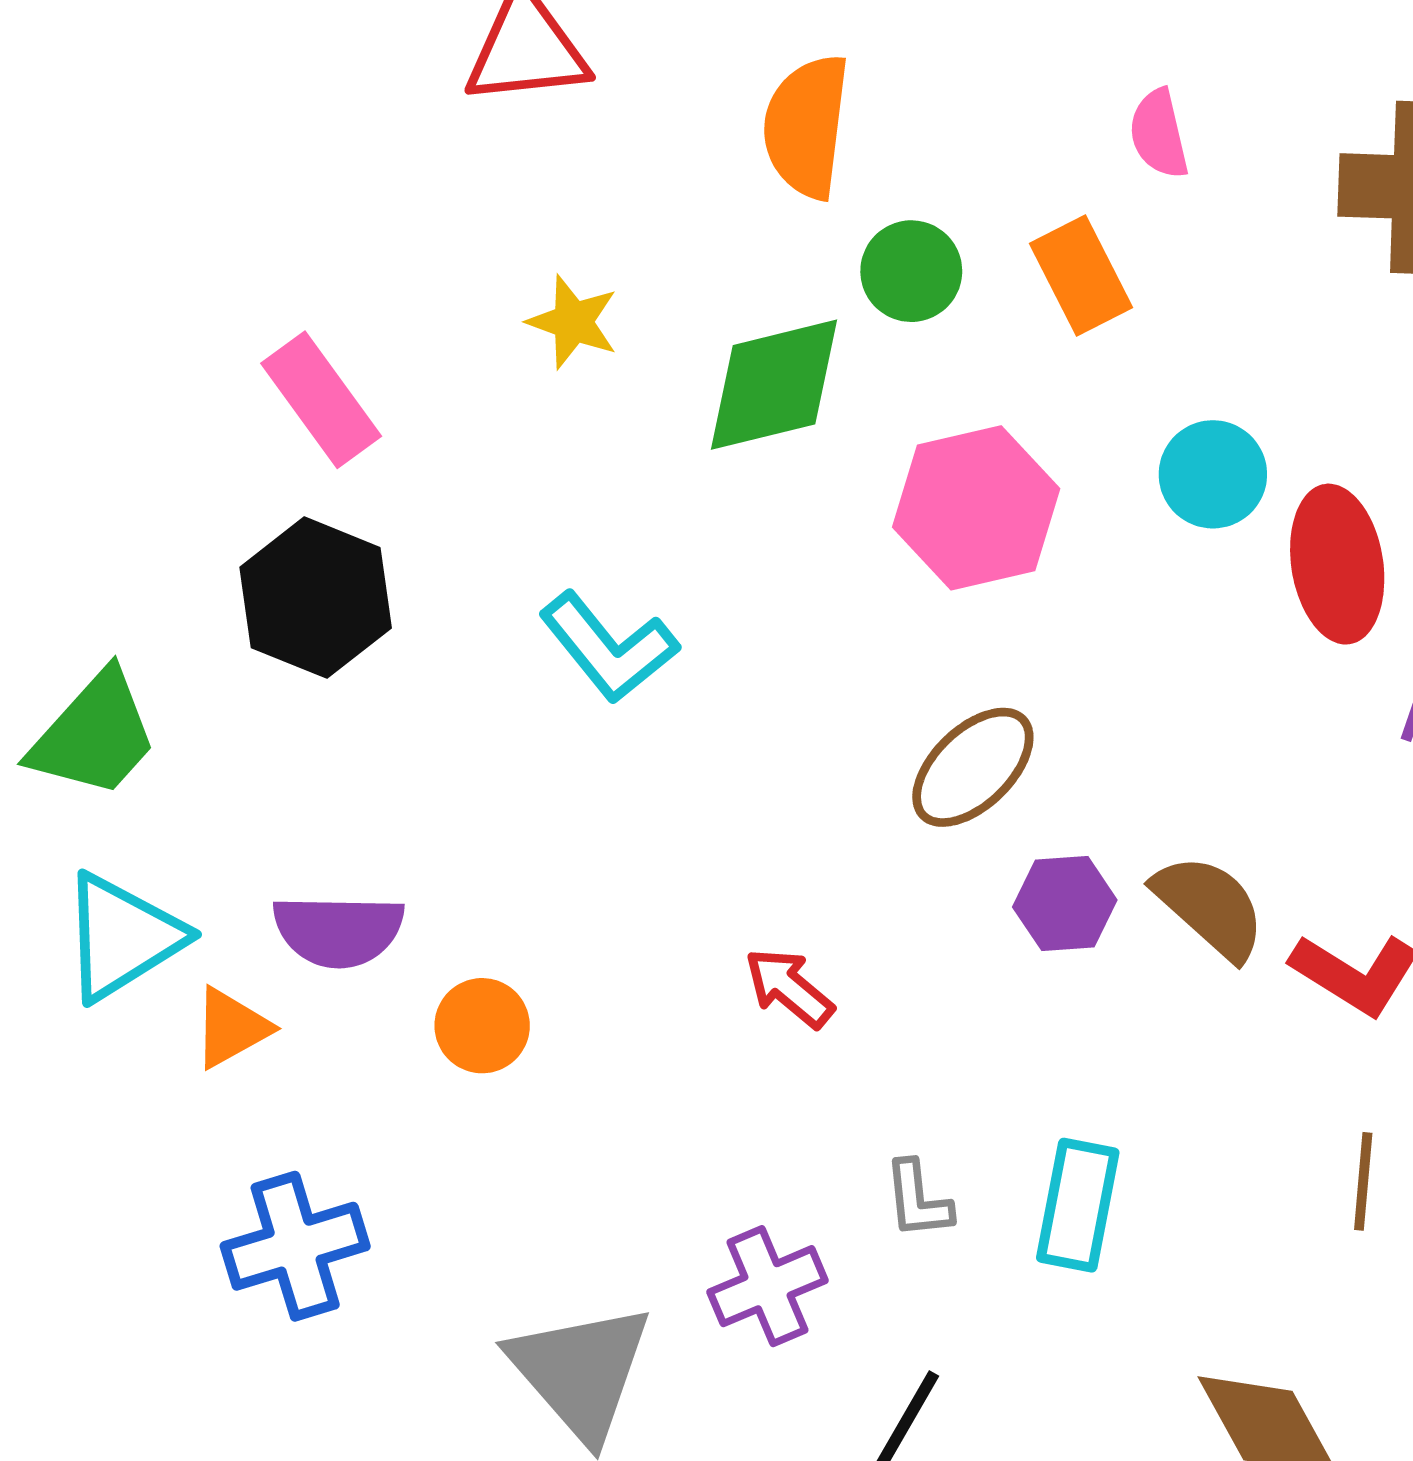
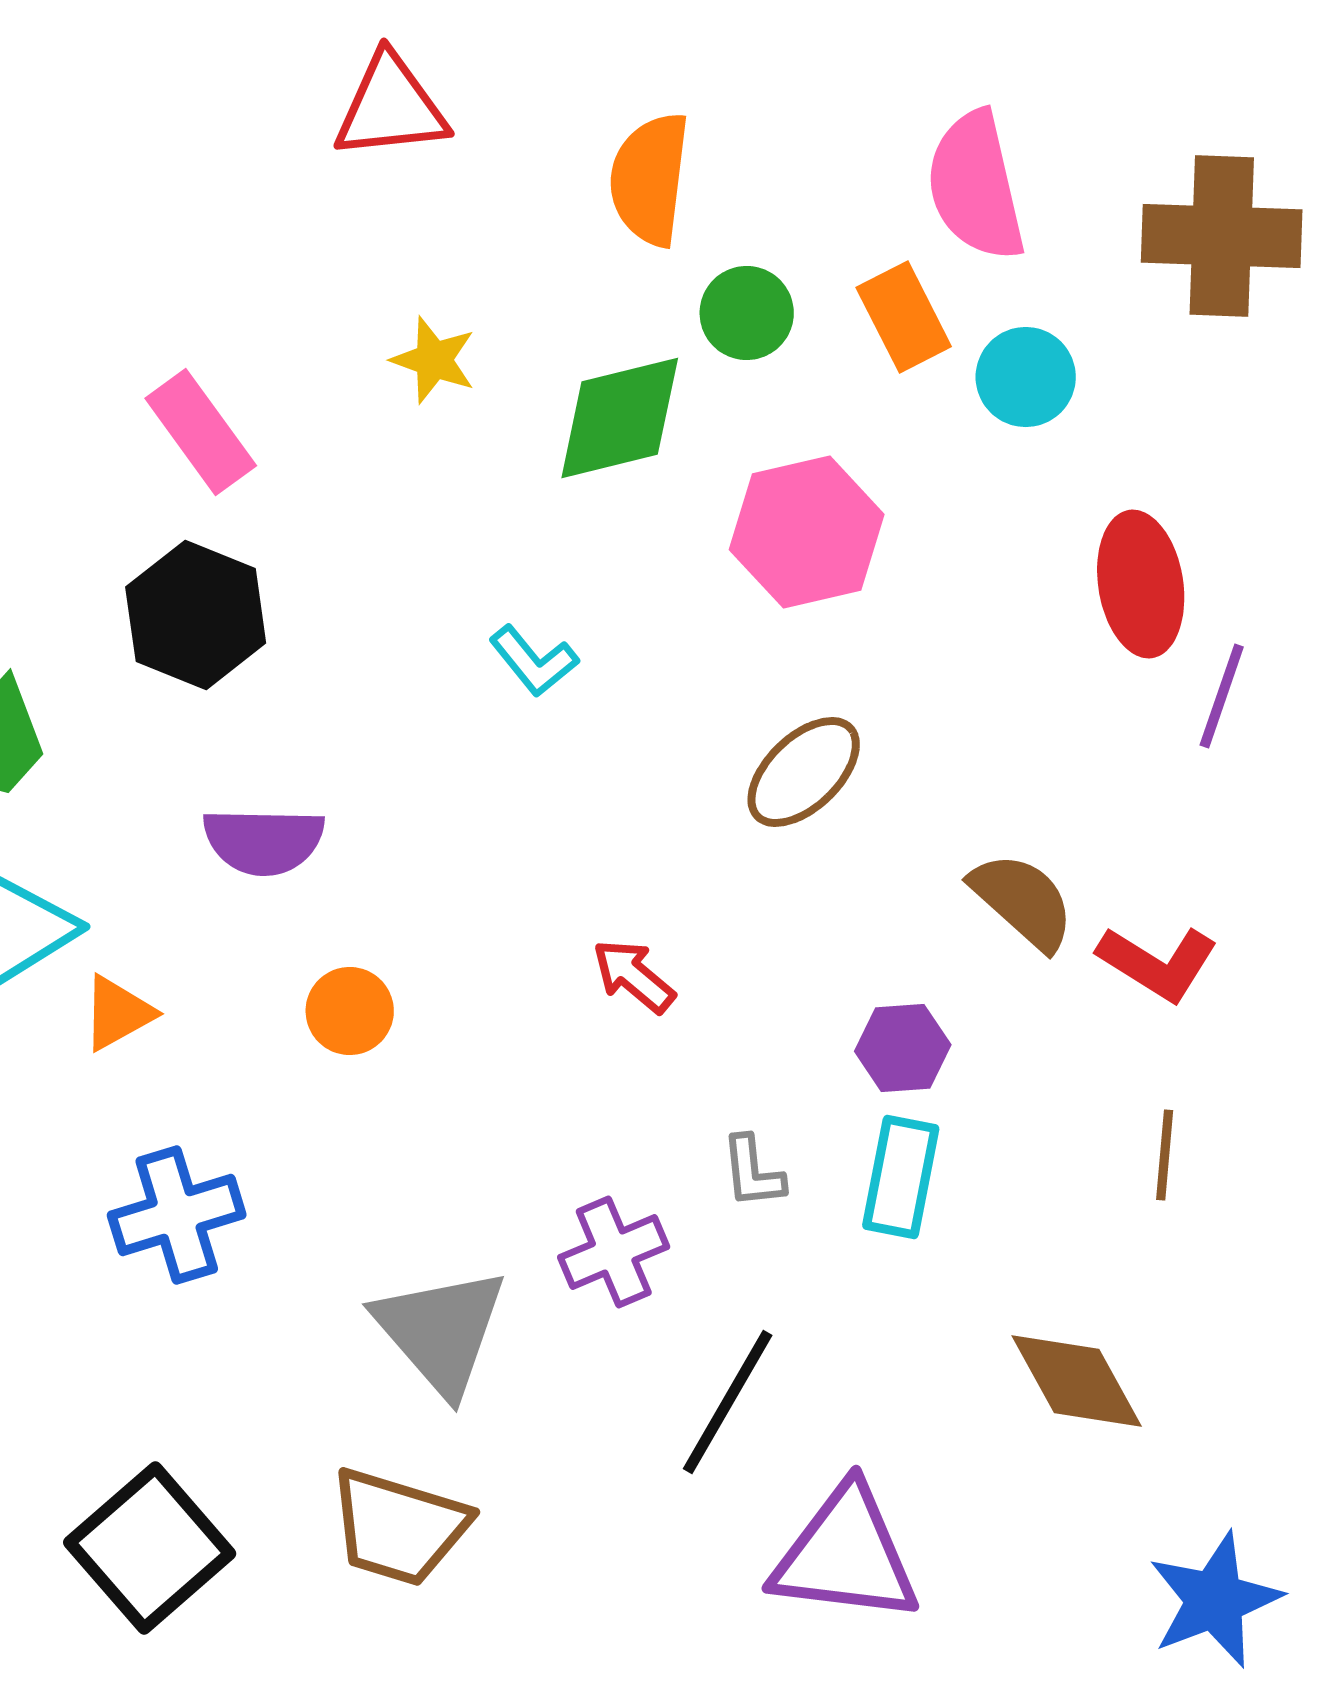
pink semicircle: (1159, 134) -> (976, 186), size x1.8
cyan circle: (1213, 474) -> (1026, 377), moved
cyan L-shape: (609, 647) -> (534, 661), moved, size x0.7
purple hexagon: (1065, 904) -> (903, 1048), moved
purple semicircle: (338, 931) -> (264, 841), moved

